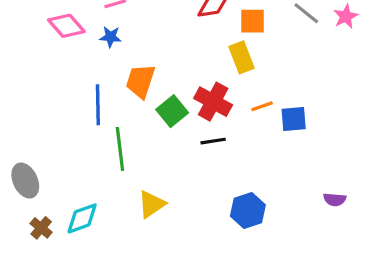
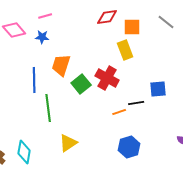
orange line: (262, 106) -> (119, 112), moved
black line: (213, 141) -> (136, 103), moved
cyan diamond: (82, 218) -> (24, 152), turned -60

